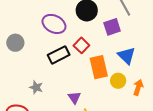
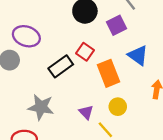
purple ellipse: (54, 24) -> (26, 36), moved
yellow circle: (118, 81) -> (118, 107), moved
gray star: (36, 87) -> (41, 107), size x1.6

